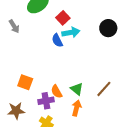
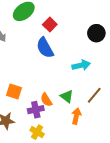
cyan arrow: (71, 32) -> (81, 65), moved
blue semicircle: (57, 40) -> (45, 48), size x1.5
orange arrow: (76, 108) -> (76, 116), moved

